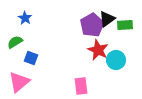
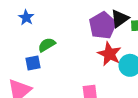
green semicircle: (15, 42) -> (47, 45), moved
blue square: (31, 58) -> (33, 63), turned -32

